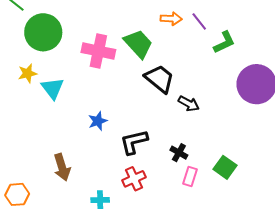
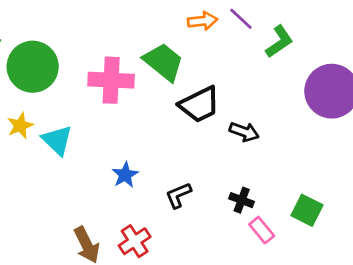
black trapezoid: (160, 79) -> (200, 104), turned 124
black L-shape: (134, 142) -> (178, 195), size x0.7
pink rectangle: (190, 177) -> (262, 230), turned -48
red cross: (134, 179) -> (135, 241), moved

